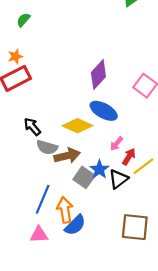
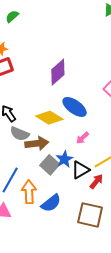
purple diamond: (98, 75) -> (58, 72), moved
red arrow: (129, 157) -> (96, 181), moved
blue semicircle: (75, 225) -> (51, 203), moved

